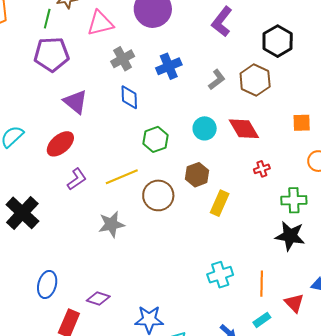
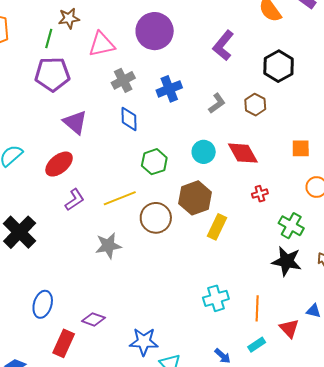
brown hexagon: (255, 80) -> (255, 105), size x0.7
brown hexagon: (197, 175) -> (195, 198), size x1.4
green cross: (294, 200) -> (291, 226), turned 30

